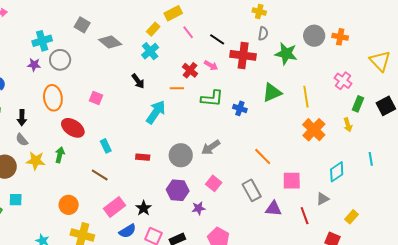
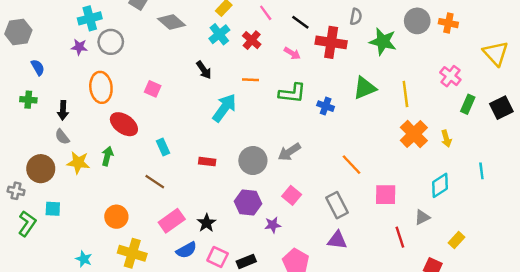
red cross: (190, 70) -> (252, 40), moved
yellow arrow: (348, 125) -> (446, 139), moved
purple triangle: (274, 209) -> (337, 240), moved

